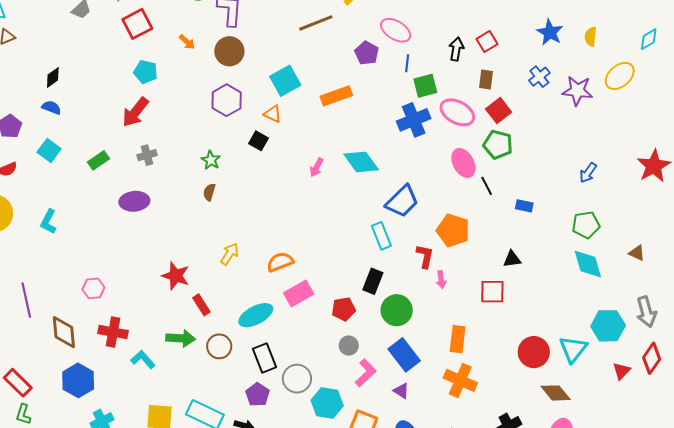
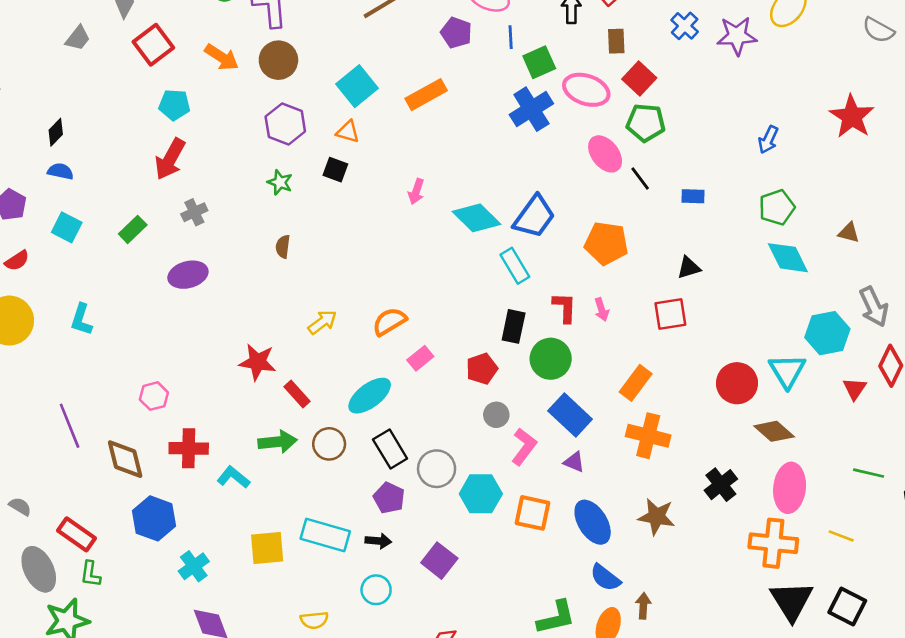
orange arrow: (187, 42) -> (222, 57), size x1.5
green star: (211, 160) -> (280, 182), moved
cyan diamond: (361, 162) -> (476, 218), moved
yellow arrow: (230, 254) -> (322, 322), turned 30
red L-shape: (425, 256) -> (565, 307), moved
pink rectangle: (299, 293) -> (420, 358), size x0.7
orange rectangle: (458, 339) -> (636, 383), turned 40

